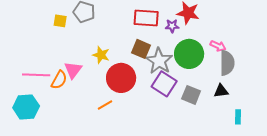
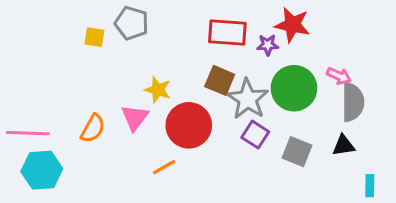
pink triangle: (73, 70) -> (135, 118), moved
pink line: (36, 75) -> (28, 133), moved
purple square: (164, 84) -> (255, 135), size x0.7

